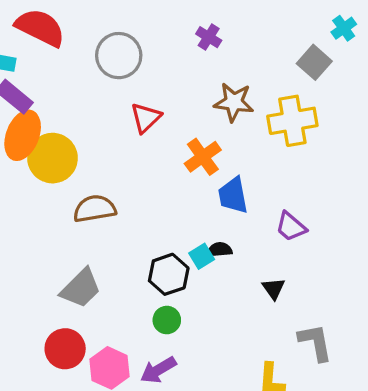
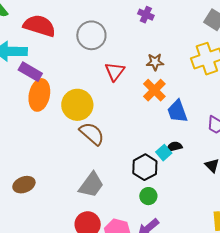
brown star: (234, 102) -> (155, 62), moved, size x0.7
yellow circle: (53, 158) -> (77, 105), moved
brown semicircle: (95, 209) -> (92, 134), turned 60

